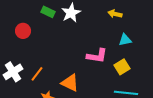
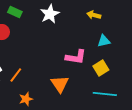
green rectangle: (48, 12) -> (15, 12), moved
orange triangle: (70, 83) -> (60, 84), moved, turned 30

